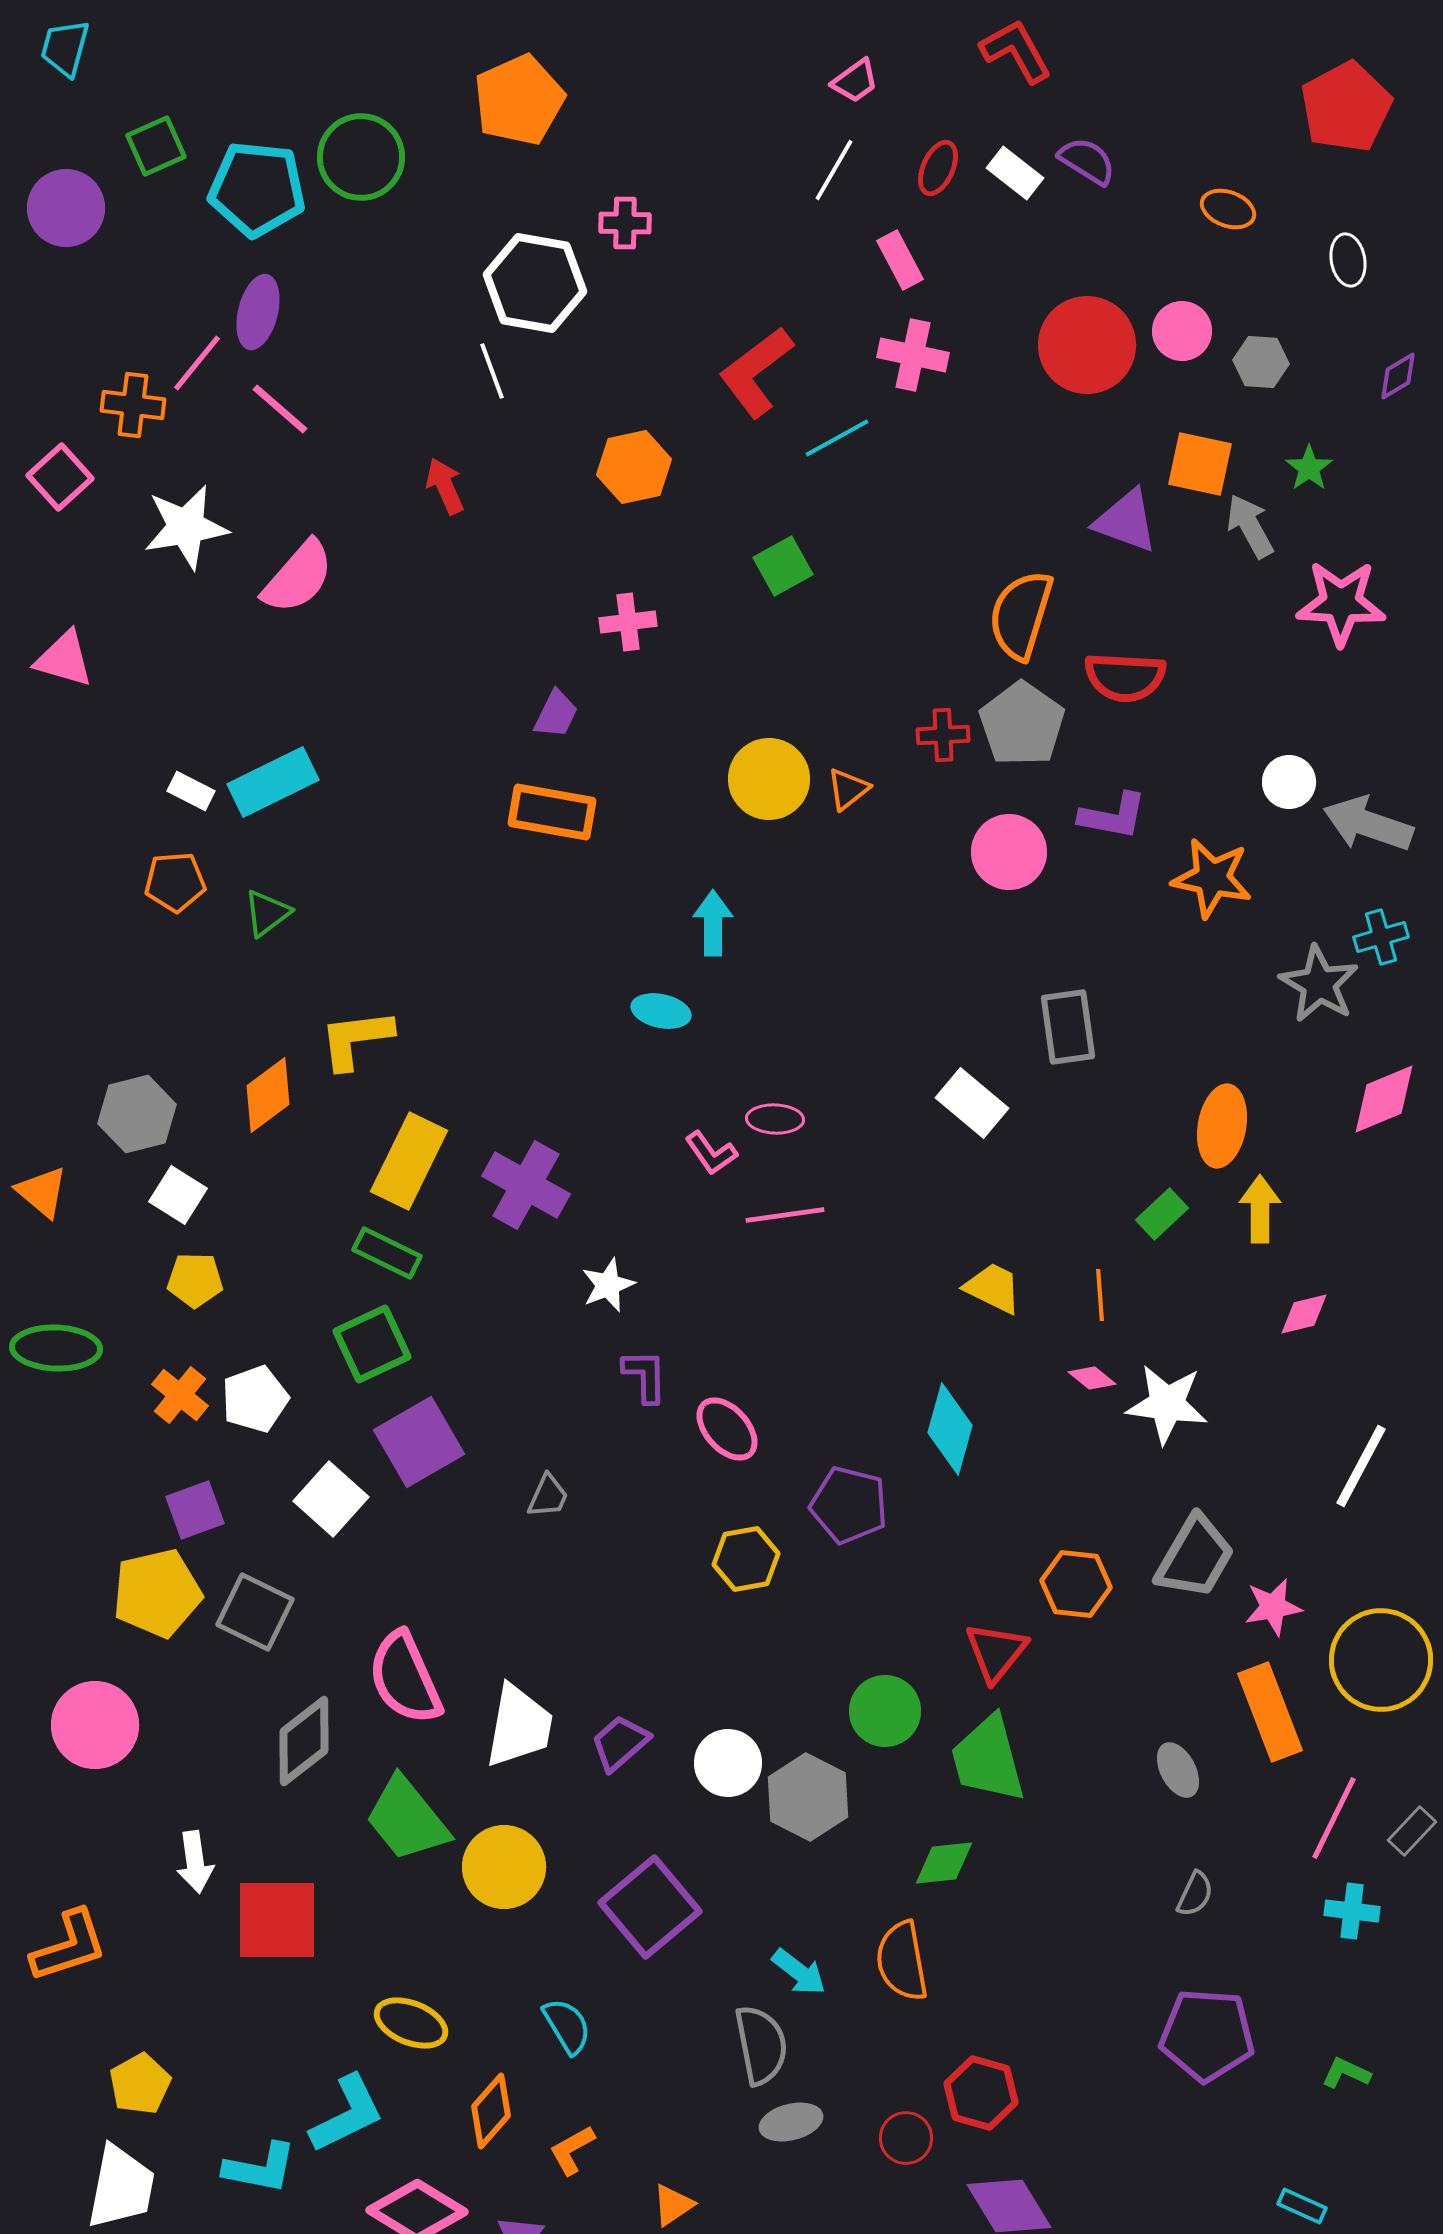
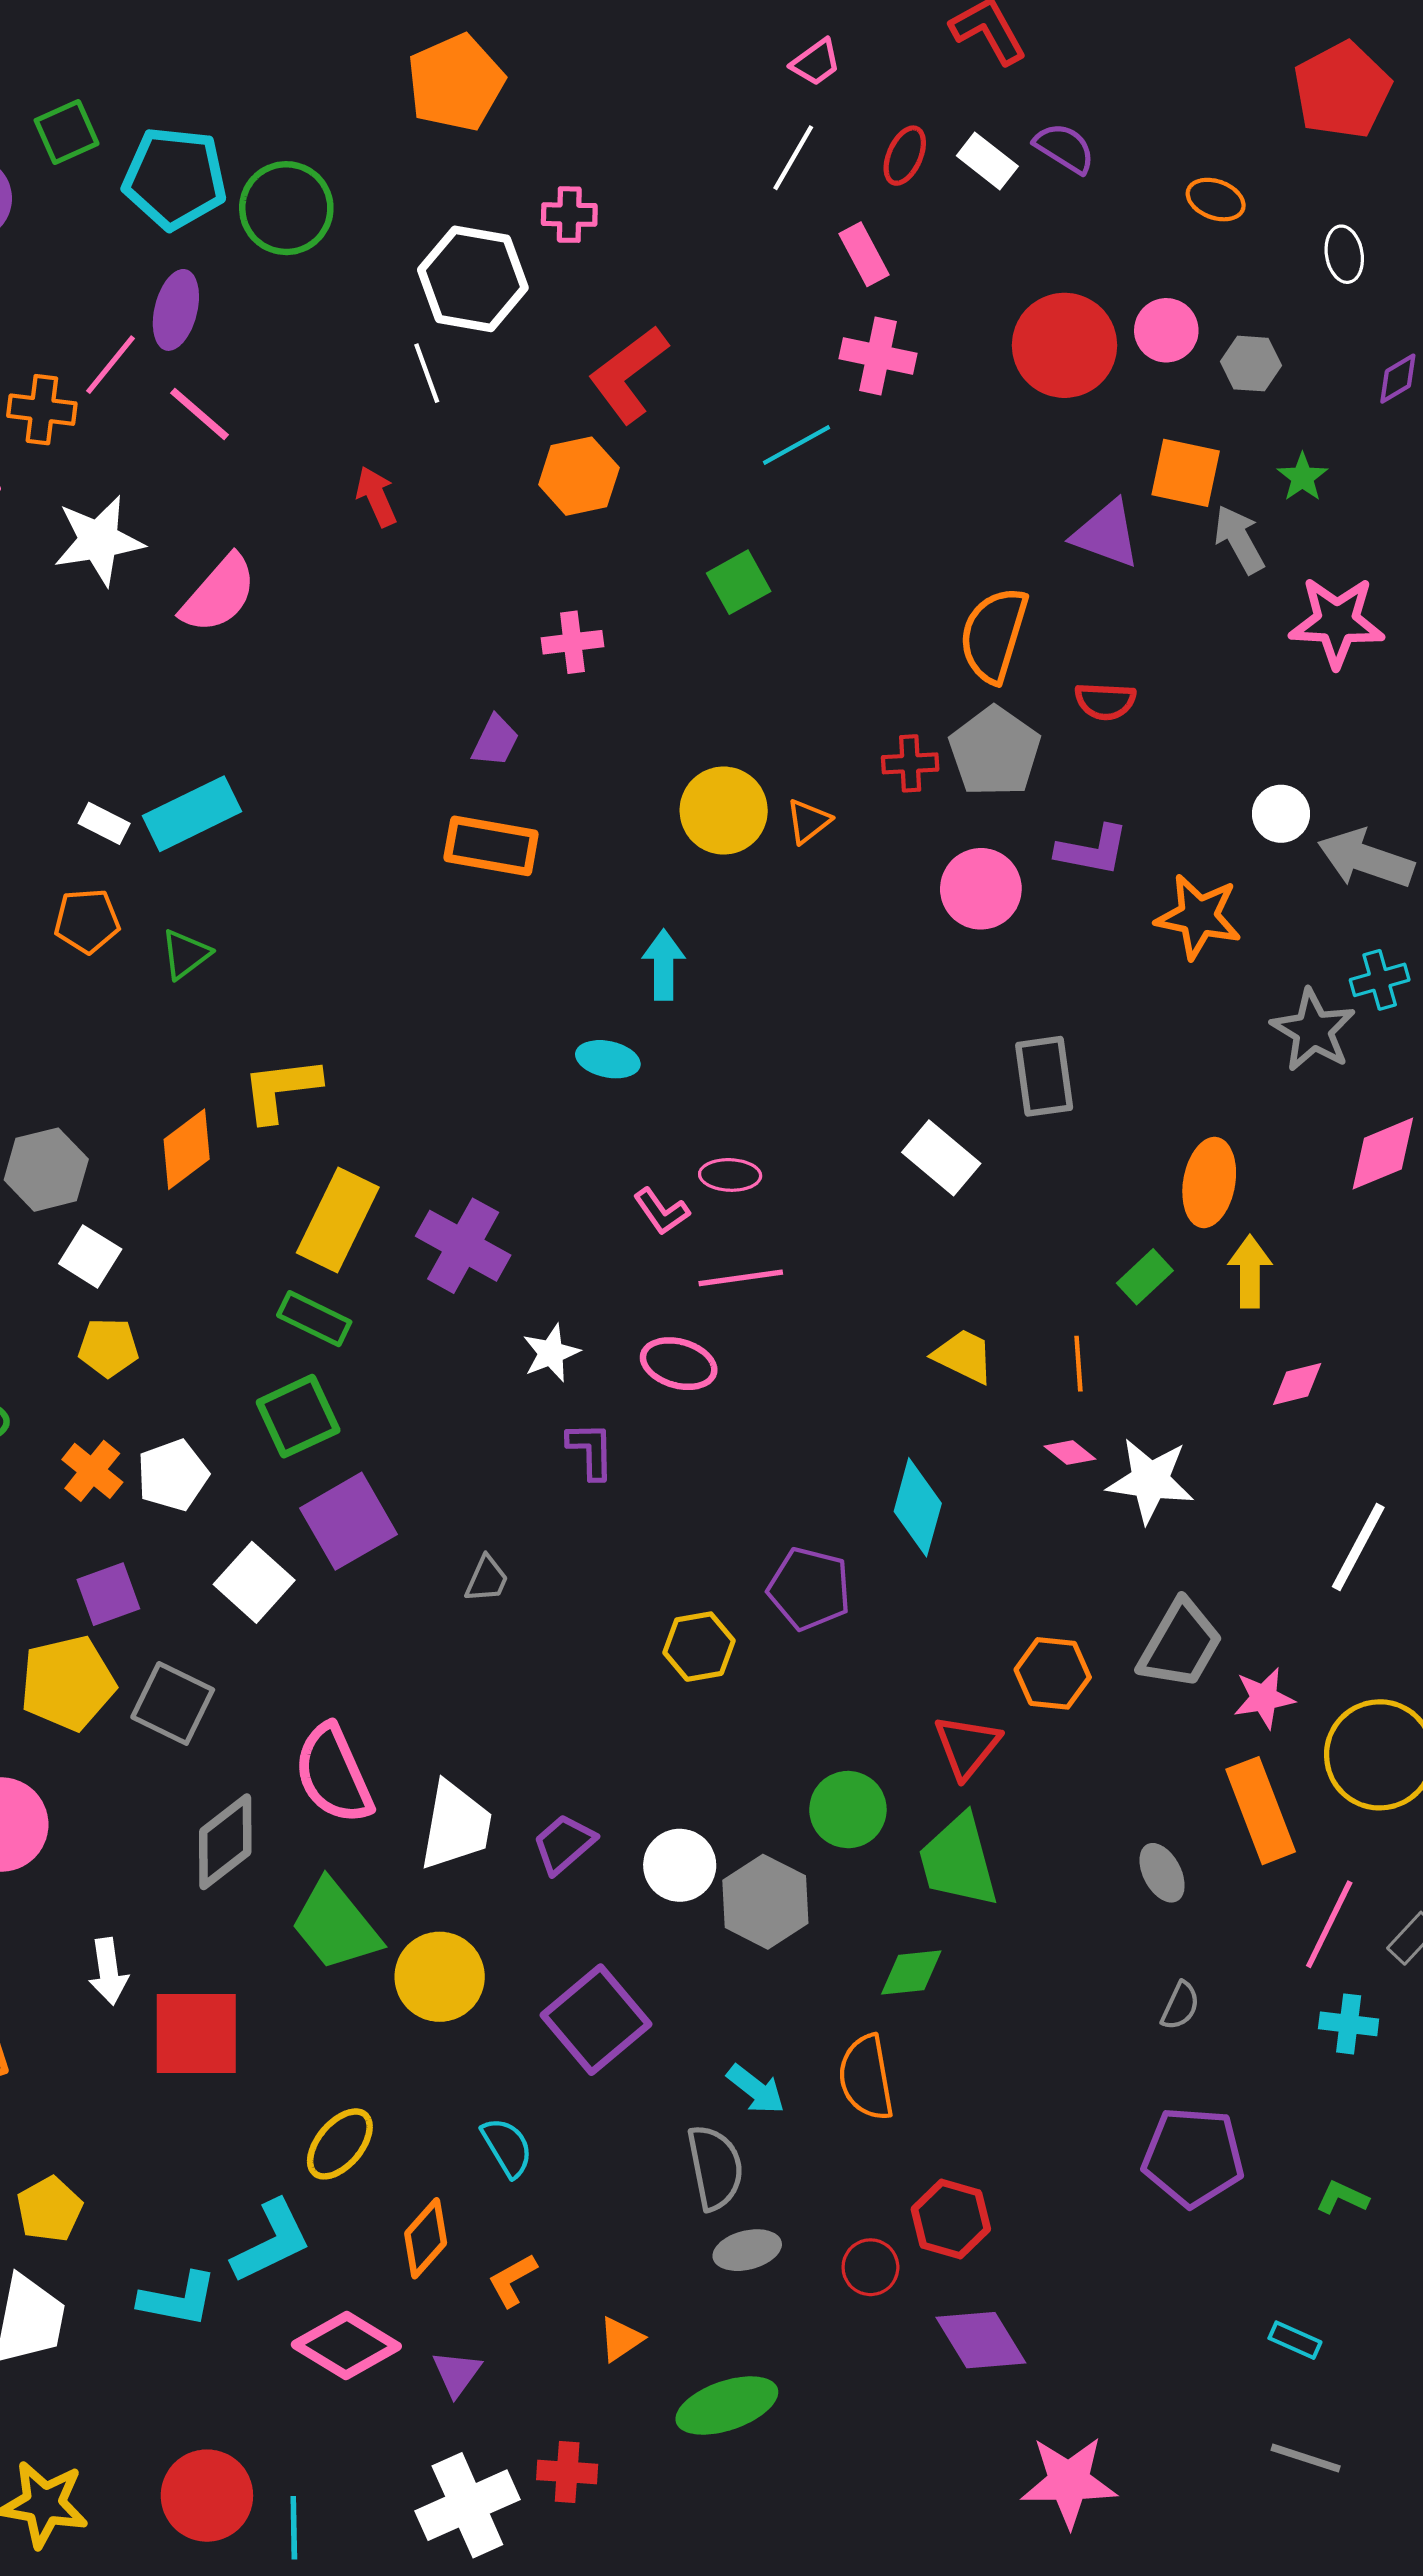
green circle: (361, 157) -> (286, 208), moved
red L-shape: (756, 372) -> (628, 374), moved
red semicircle: (1125, 677) -> (1105, 701), size x0.7
pink ellipse: (727, 1429) -> (679, 1364), moved, turned -32
yellow ellipse: (411, 2023) -> (340, 2144), turned -72

